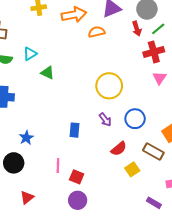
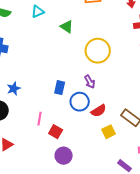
cyan triangle: (30, 54) -> (38, 12), moved
green triangle: (47, 73) -> (67, 27), moved
blue circle: (135, 119) -> (80, 102), moved
purple circle: (78, 200) -> (64, 156), moved

